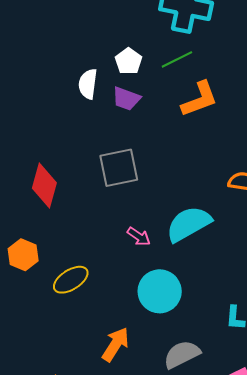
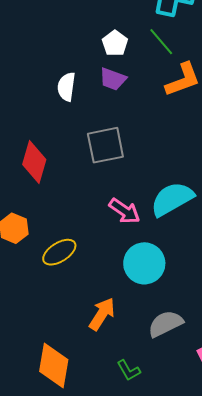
green line: (177, 59) -> (161, 42), turned 76
white semicircle: (88, 84) -> (66, 87), moved
pink arrow: (139, 237) -> (124, 211), size x1.4

